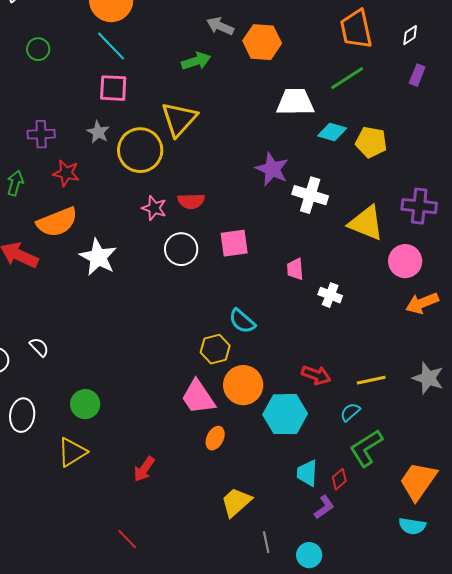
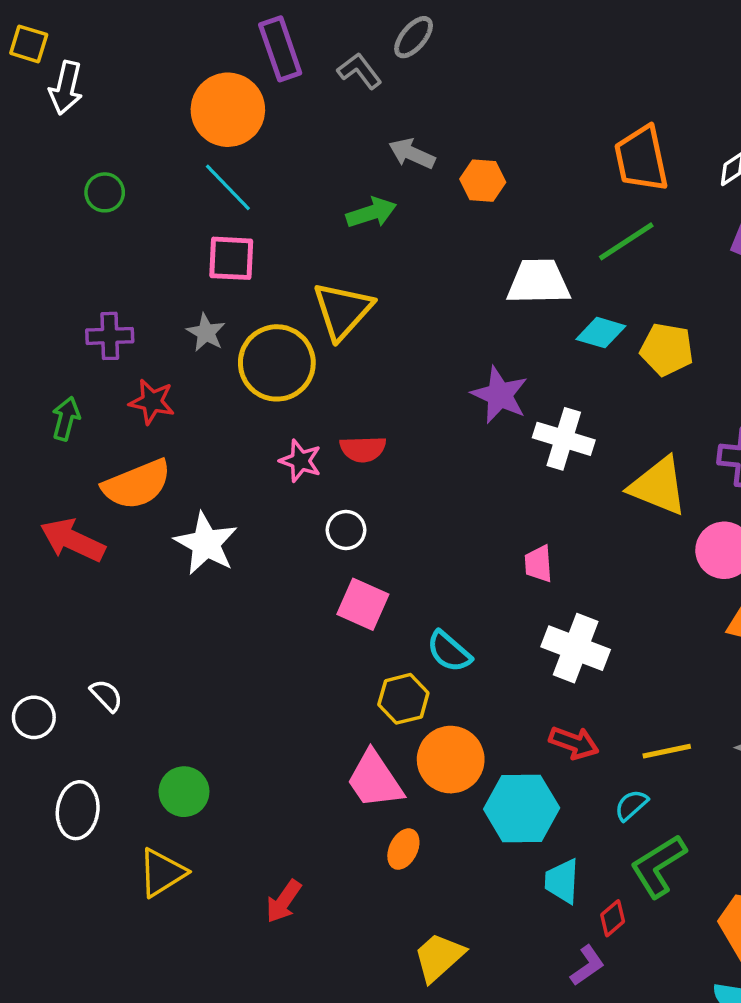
orange hexagon: (262, 42) -> (483, 181), size x0.7
pink square: (234, 243) -> (363, 604), moved, turned 32
white circle: (181, 249) -> (346, 530), size x0.7
white cross: (330, 295) -> (576, 648), moved, size x1.6
cyan trapezoid: (307, 473) -> (562, 881), moved

